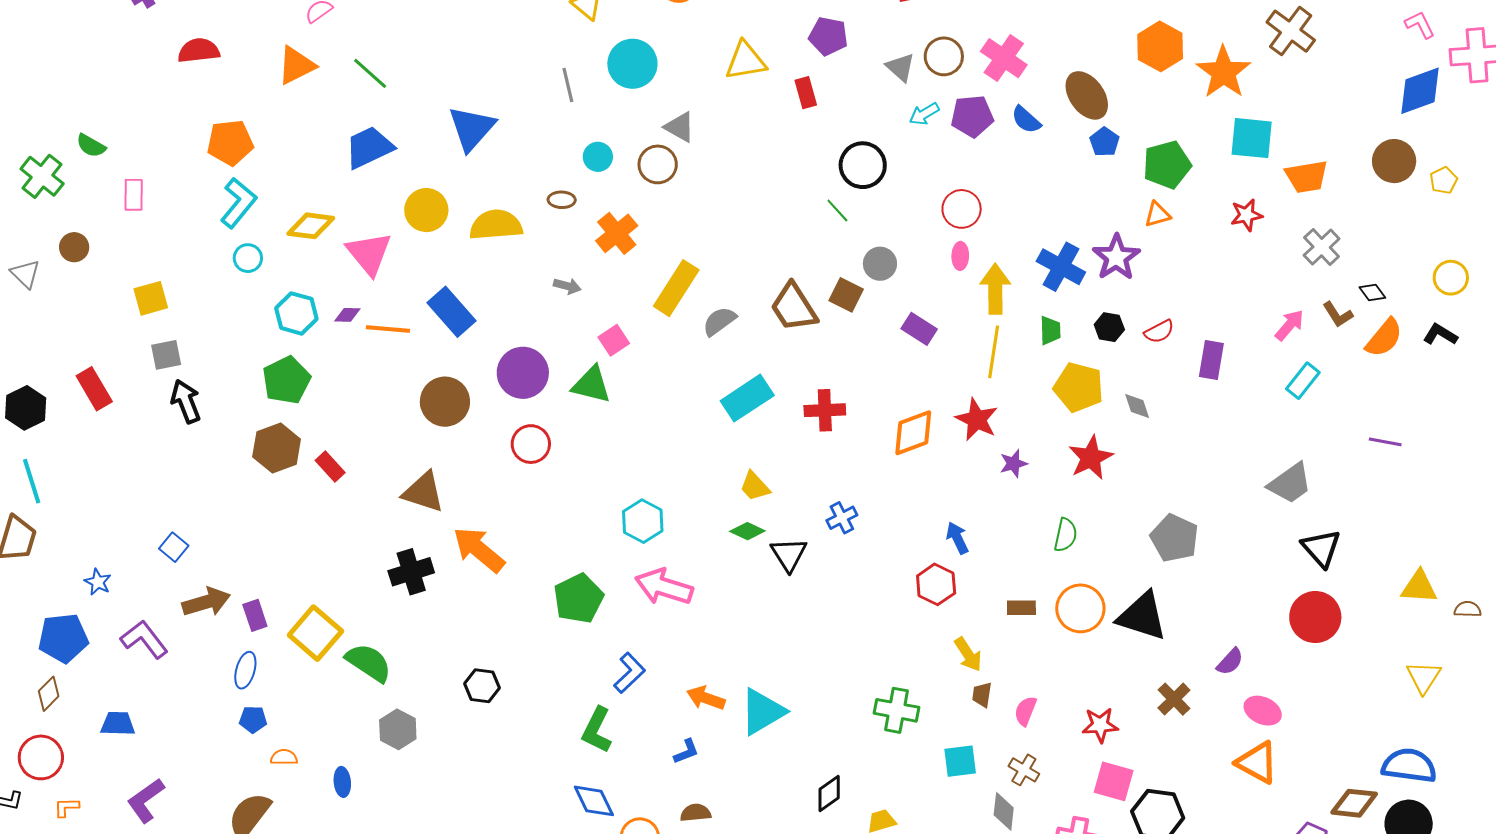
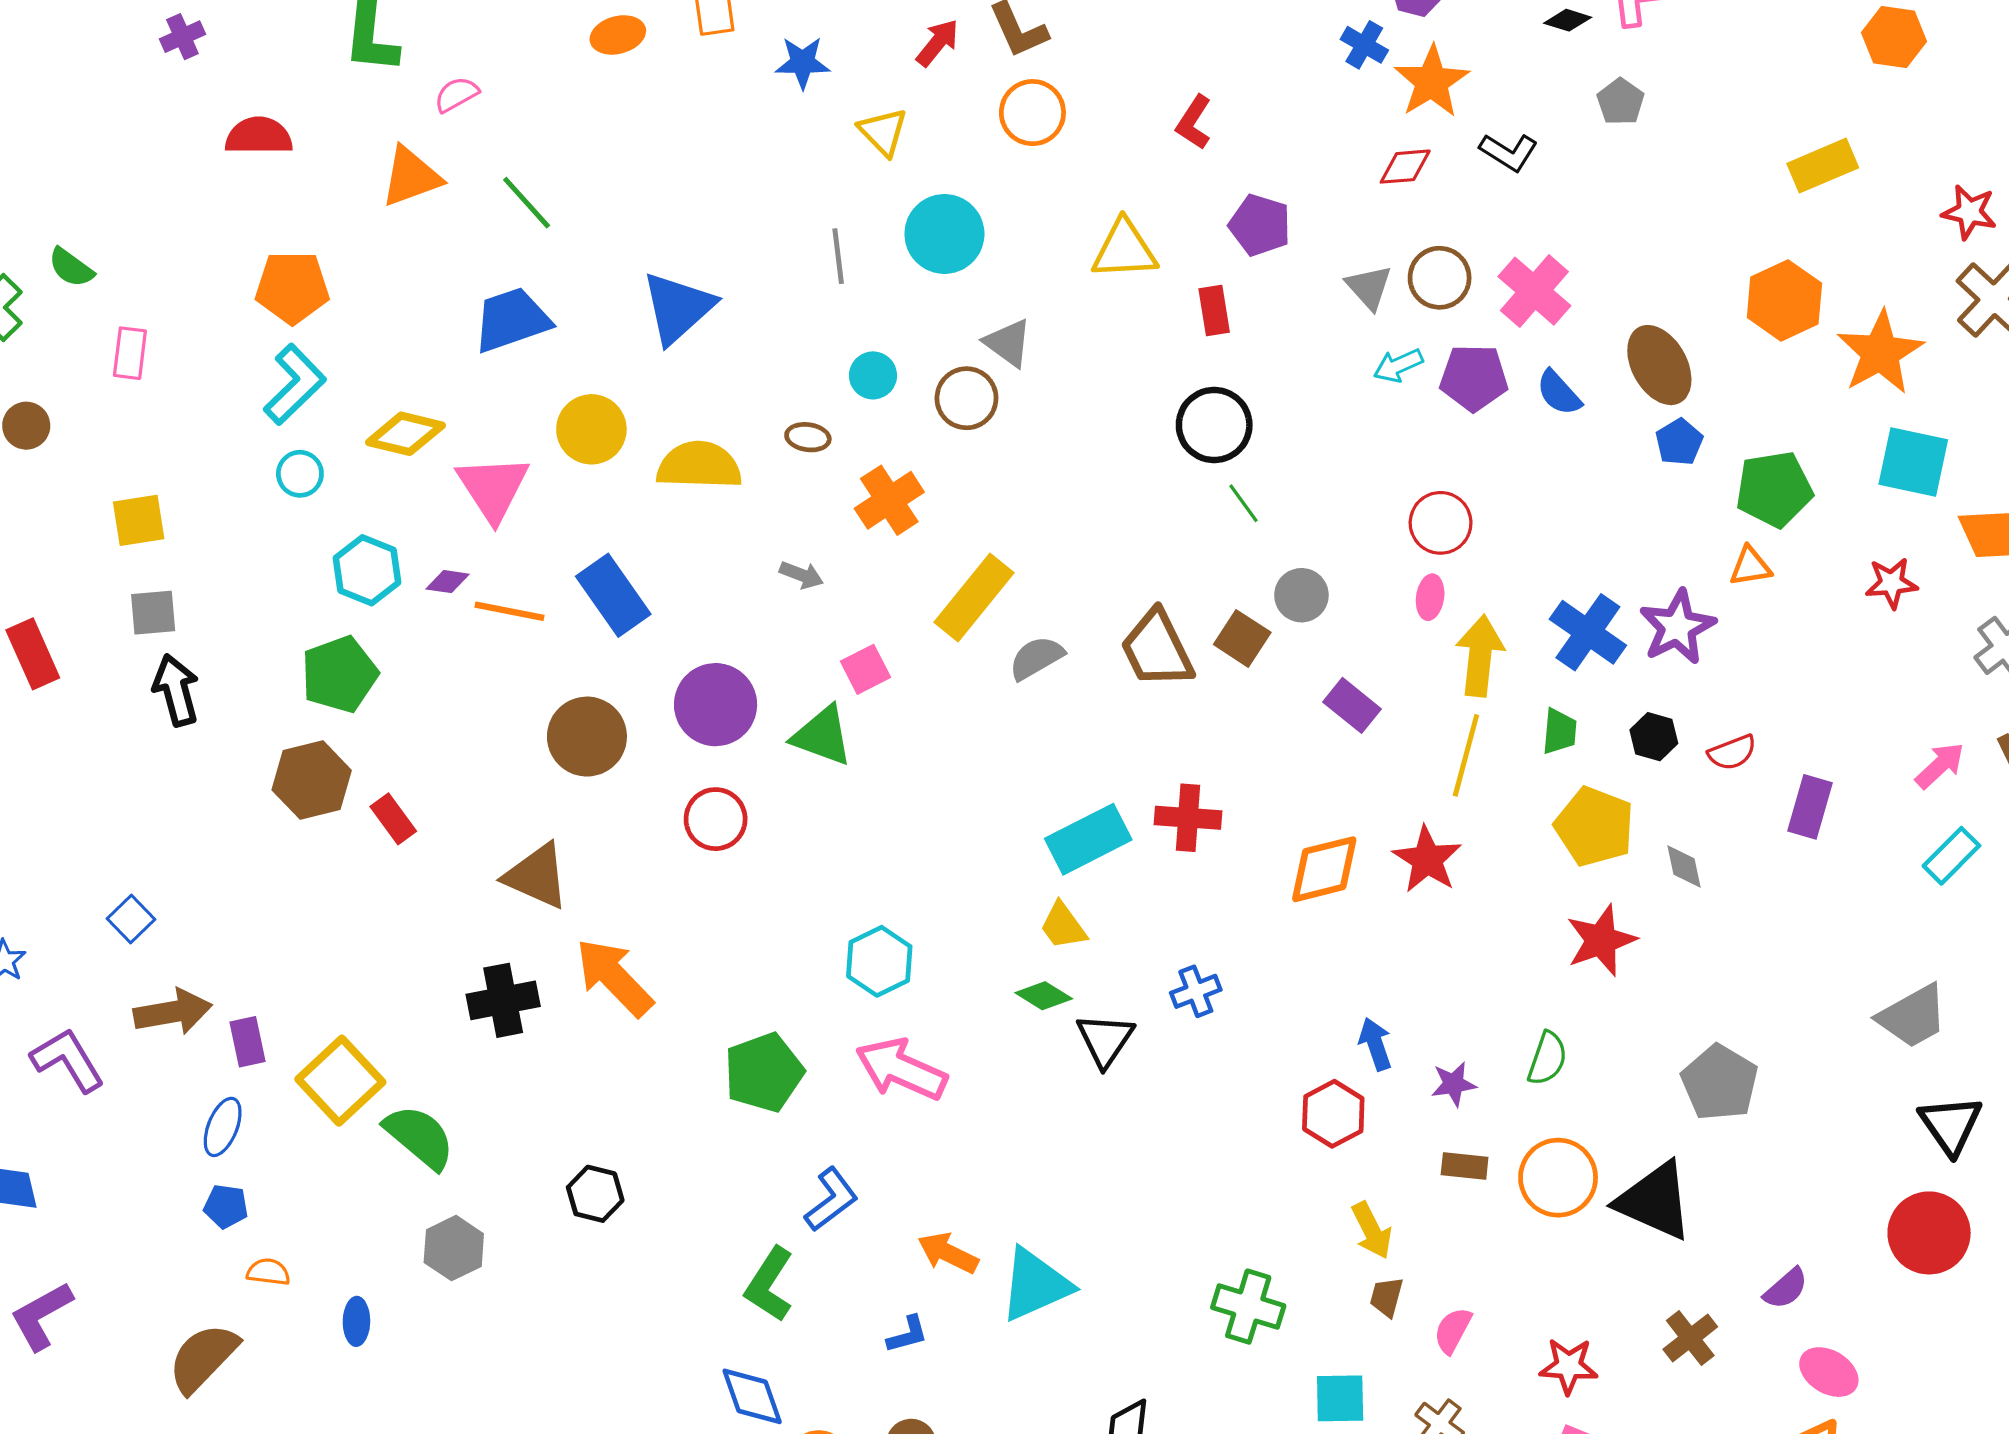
black circle: (863, 165) -> (1214, 425), moved
cyan rectangle: (747, 398) -> (1088, 839), moved
purple star: (1013, 464) -> (1454, 1084), moved

